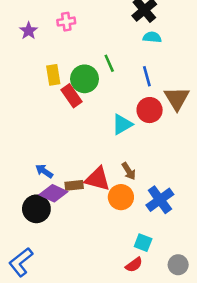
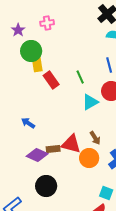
green line: (109, 63) -> (80, 77), moved
green circle: (85, 79) -> (31, 51), moved
blue arrow: (44, 171) -> (28, 123), moved
black circle: (36, 209) -> (46, 186), moved

